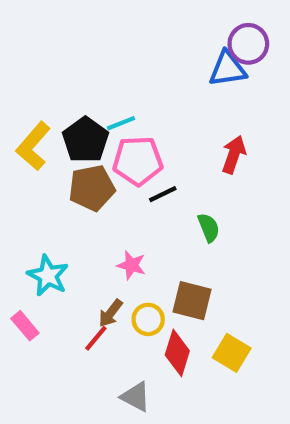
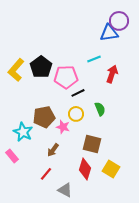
cyan line: (121, 123) -> (94, 59), moved
brown pentagon: (92, 188) -> (44, 117), moved
yellow circle: (148, 319) -> (76, 114), moved
red line: (96, 338) -> (46, 174), moved

